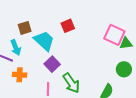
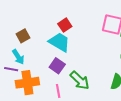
cyan trapezoid: (44, 41) -> (59, 42), moved
orange cross: (20, 75) -> (27, 83), size x1.6

